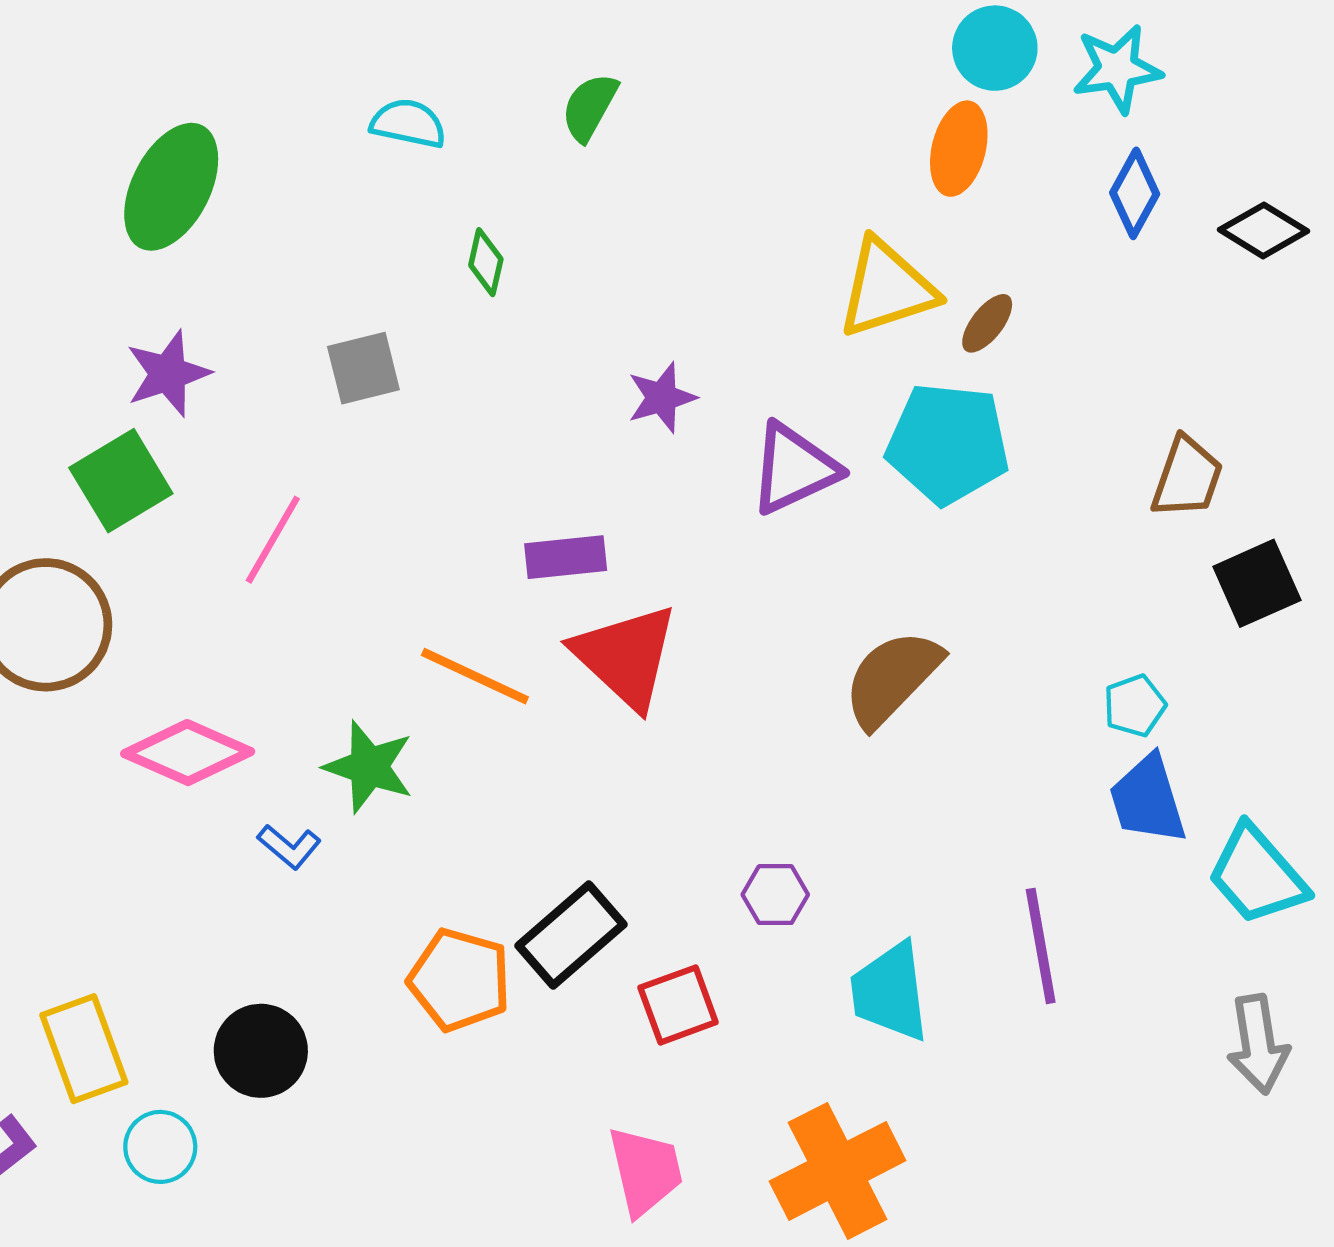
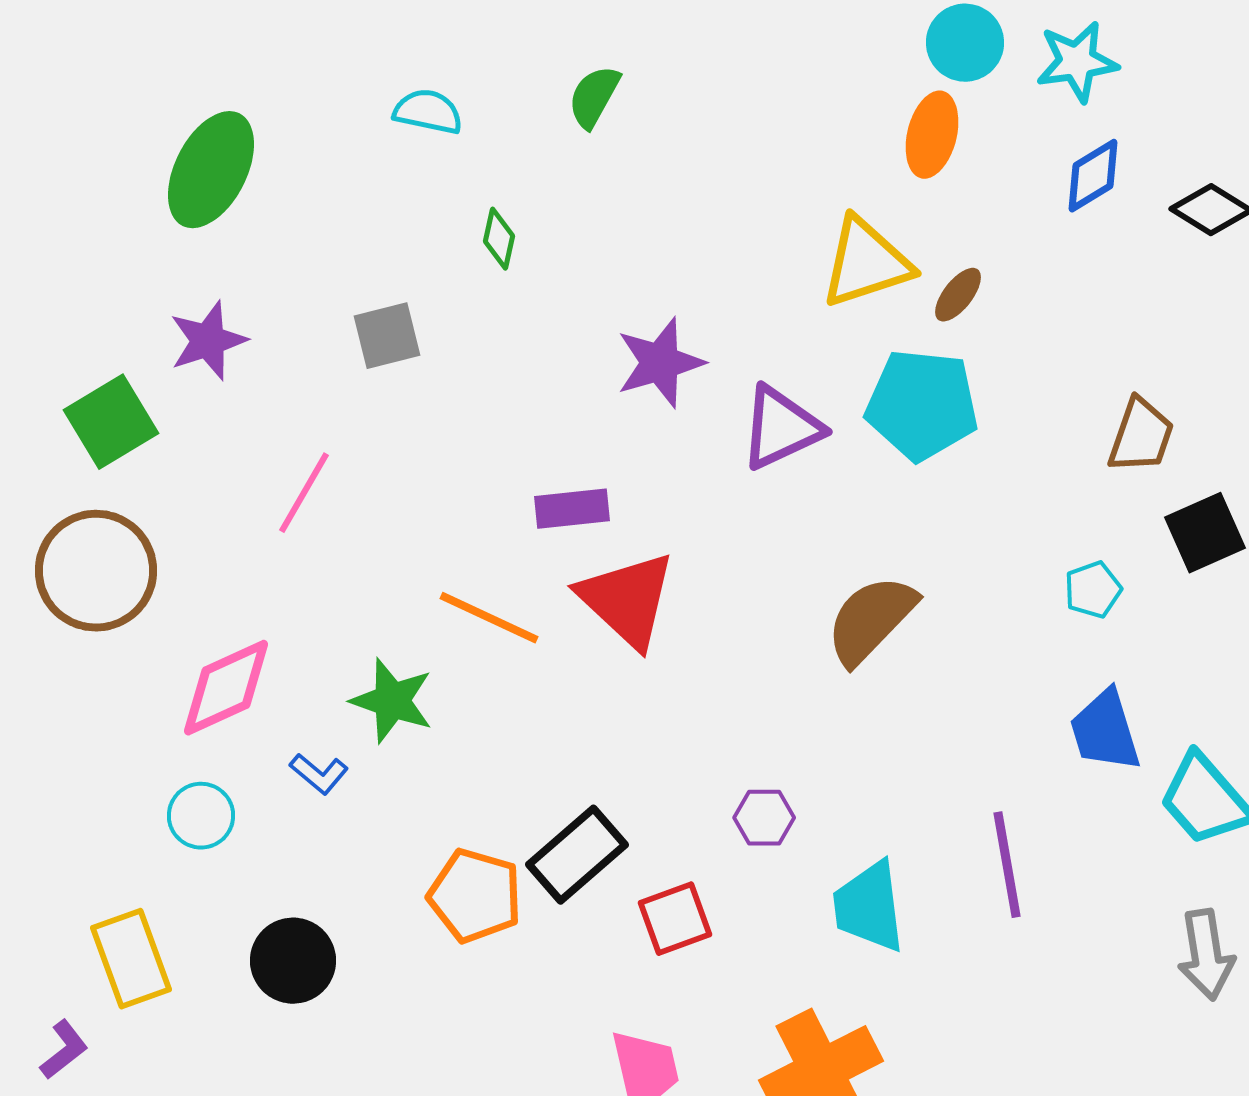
blue diamond: (1135, 193) -> (1093, 176), turned 30
purple star: (662, 398) -> (660, 363), size x1.4
green square: (121, 481) -> (111, 422), moved
cyan pentagon: (1135, 706) -> (1093, 590), moved
pink diamond: (188, 753) -> (226, 688), turned -48
cyan circle: (160, 1147) -> (201, 816), moved

